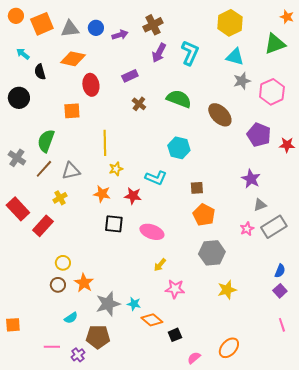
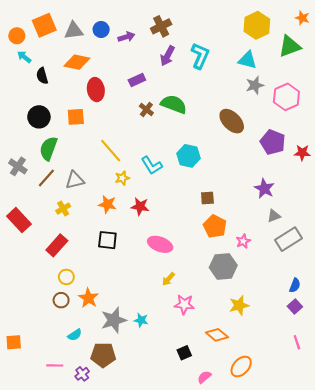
orange circle: (16, 16) -> (17, 36), moved
yellow hexagon: (230, 23) -> (257, 25), moved
black circle: (19, 98) -> (39, 117), moved
green semicircle: (179, 99) -> (174, 104), moved
yellow line: (105, 143) -> (111, 151), turned -40
cyan L-shape: (156, 178) -> (152, 165), moved, turned 35
black square: (114, 224) -> (107, 240), moved
red rectangle: (43, 226) -> (57, 245), moved
pink star: (247, 229) -> (243, 241), moved
orange diamond: (152, 320) -> (217, 335), moved

